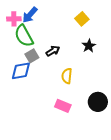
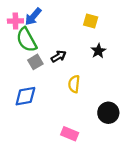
yellow square: (82, 19) -> (91, 21), turned -32
blue diamond: (21, 71) -> (25, 96), moved
pink rectangle: (63, 106) -> (70, 134), moved

